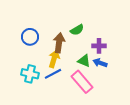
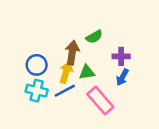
blue circle: (30, 37) -> (37, 65), moved
green triangle: (84, 61) -> (87, 72), moved, turned -32
blue arrow: (100, 63) -> (122, 77), turned -80

